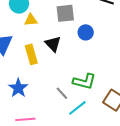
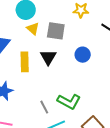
gray square: (65, 13) -> (56, 31), moved
yellow triangle: (31, 20) -> (33, 29), turned 32

